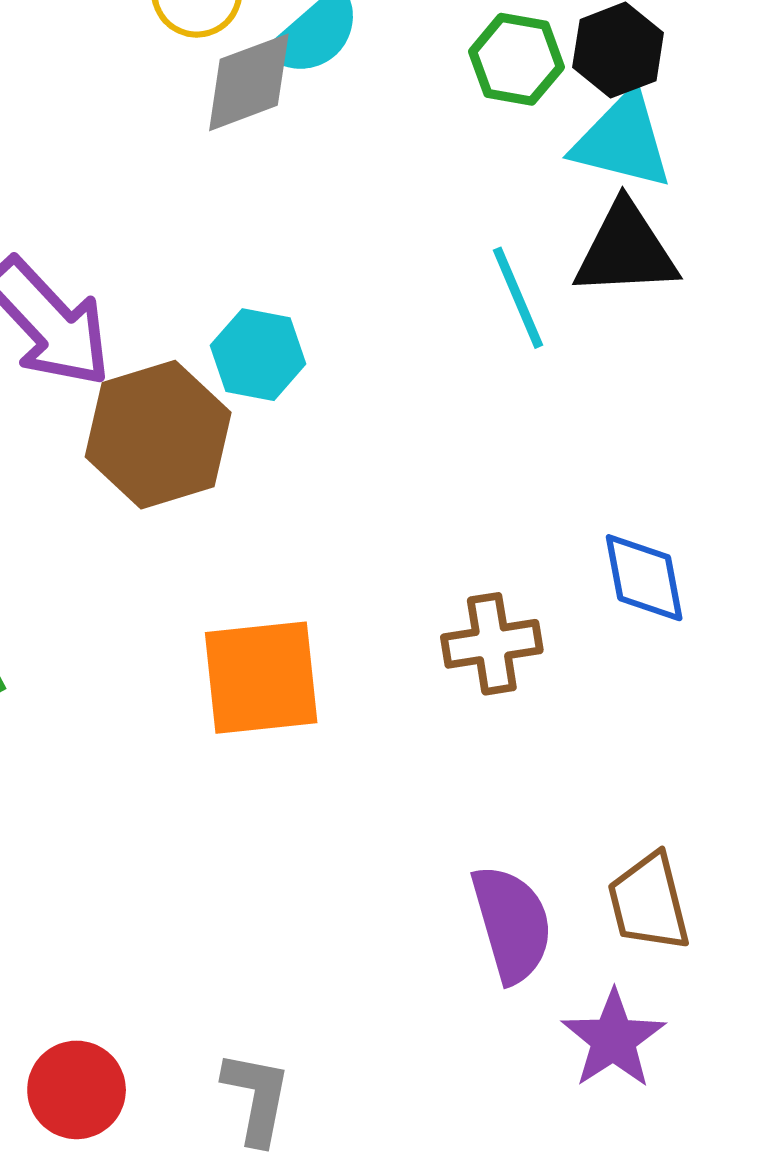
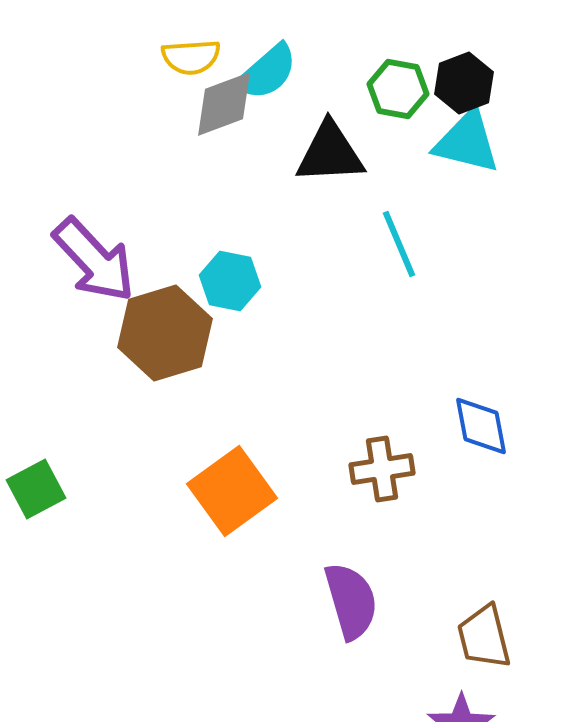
black triangle: (626, 250) -> (330, 153), moved
orange square: (261, 678) -> (232, 491), turned -30
purple semicircle: (512, 924) -> (351, 601), moved

